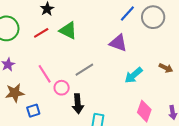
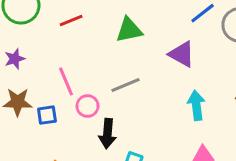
green triangle: (68, 30) -> (129, 30), moved, turned -48
cyan arrow: (134, 75) -> (196, 105), turned 114
blue square: (33, 111) -> (47, 115), moved

